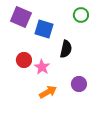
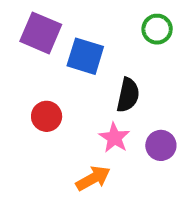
pink star: (42, 67) -> (114, 138), moved
purple circle: (79, 84) -> (161, 145), moved

